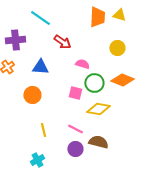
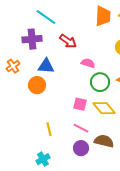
purple cross: (15, 40) -> (32, 39), moved
pink square: (75, 93) -> (80, 104), moved
orange circle: (32, 95) -> (37, 85), moved
yellow diamond: (98, 109) -> (104, 108), turned 40

